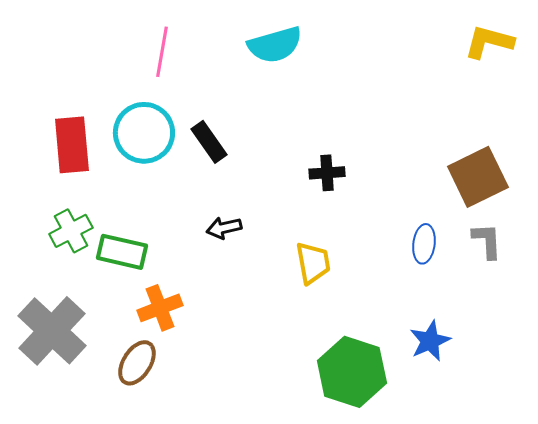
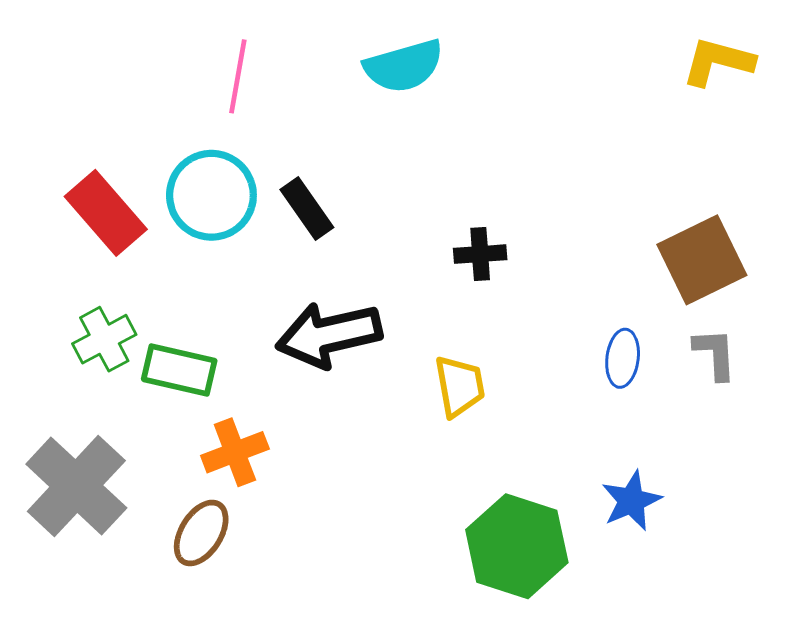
red rectangle: (72, 145) -> (106, 213), turned -36
black arrow: (224, 228) -> (329, 335), size x2.0

